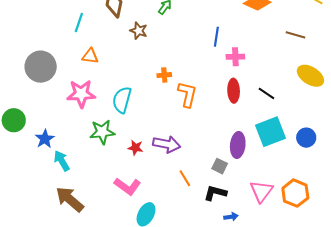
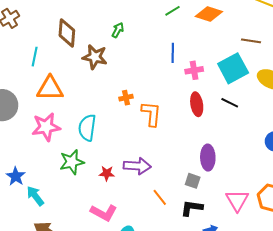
brown star: (139, 31) -> (95, 57), size x1.4
orange triangle: (90, 56) -> (50, 88), size x1.6
cyan square: (270, 132) -> (233, 68), moved

